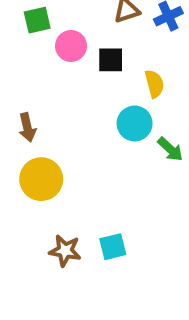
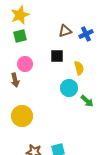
pink circle: (71, 46) -> (25, 64), moved
brown arrow: (27, 127) -> (15, 80), moved

